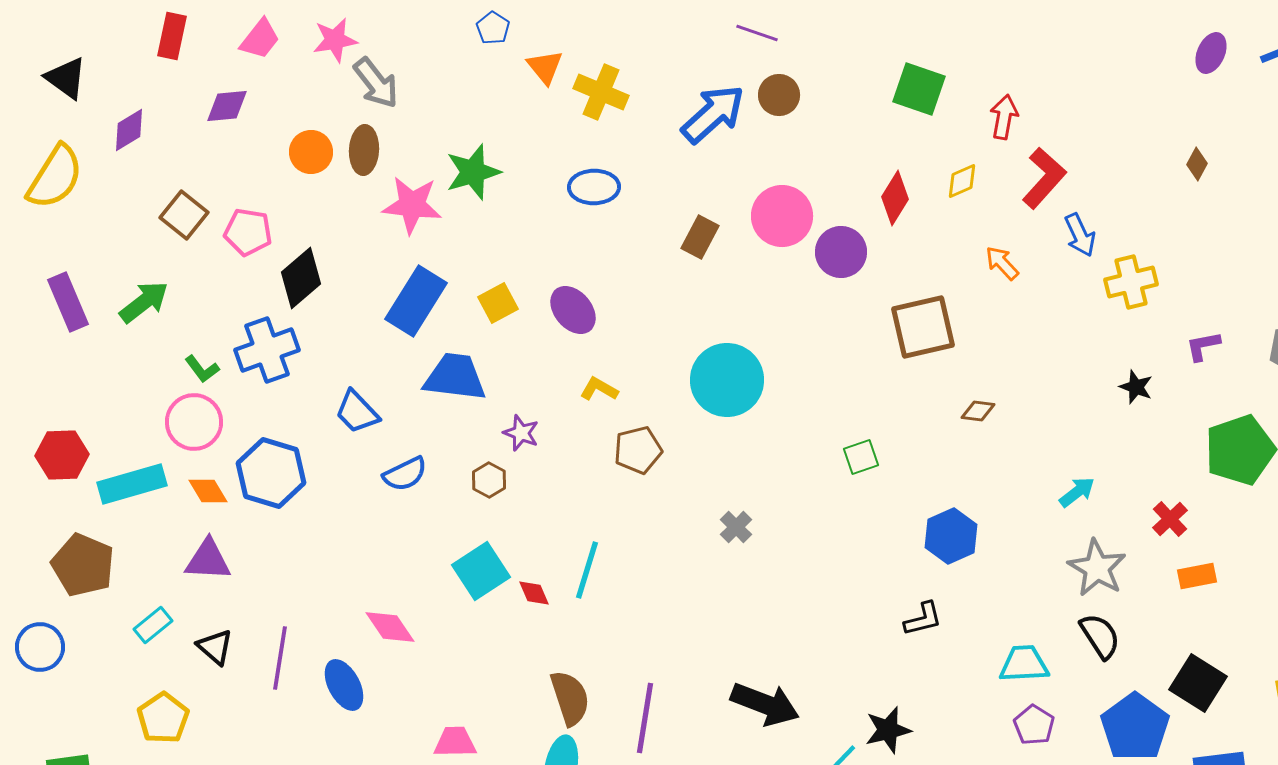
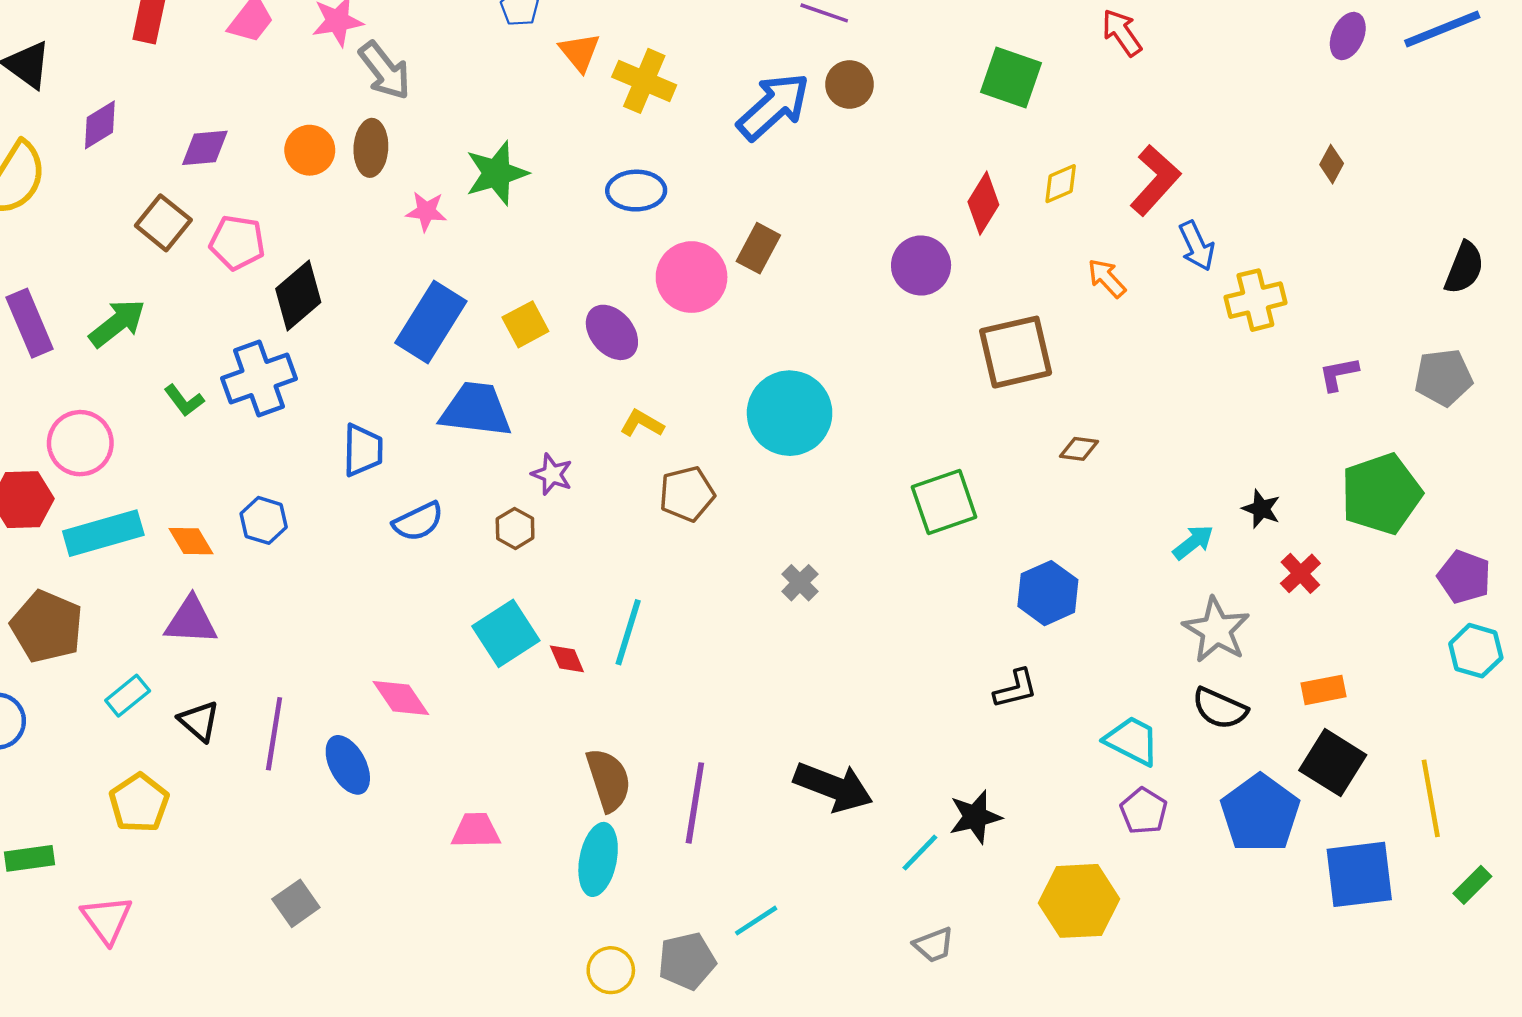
purple diamond: (227, 106) -> (205, 148), moved
red arrow: (1004, 117) -> (1122, 33), moved, turned -45
pink star: (412, 205) -> (426, 211), size x0.6
pink circle: (782, 216) -> (692, 277), moved
black star: (1136, 387) -> (1261, 509), moved
blue trapezoid: (357, 412) -> (363, 450), turned -135
pink circle: (194, 422) -> (80, 443), moved
green square: (861, 457) -> (944, 502), size x1.6
blue hexagon: (271, 473) -> (264, 520), size x0.6
orange rectangle: (1197, 576) -> (1324, 690), moved
black semicircle: (1100, 636) -> (1220, 708), turned 147
cyan trapezoid: (1024, 664) -> (1132, 741), turned 30

